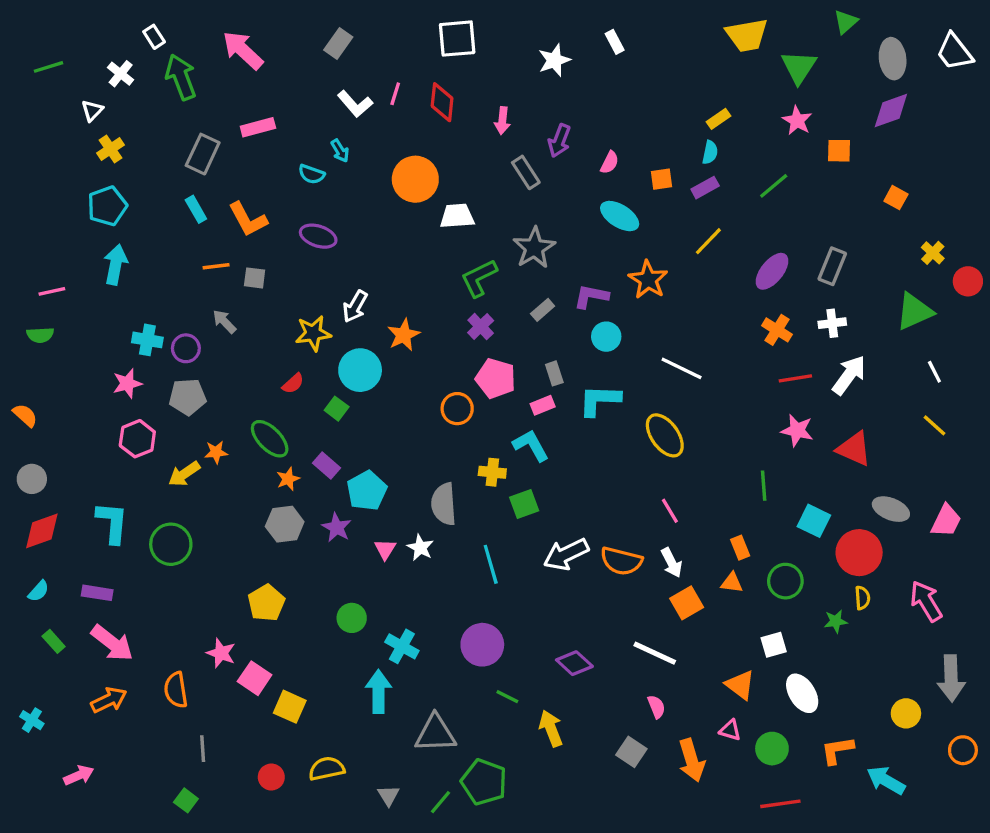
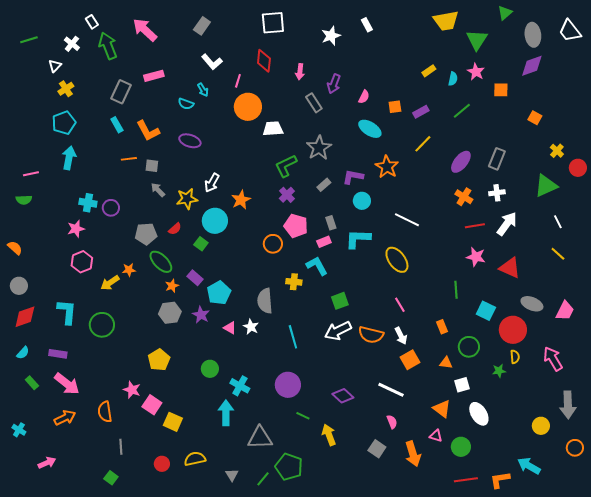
pink line: (395, 94) -> (238, 81), moved
cyan semicircle: (710, 152) -> (453, 79), moved
gray arrow: (224, 322) -> (158, 190), moved
gray pentagon: (188, 397) -> (146, 234), moved
green square: (524, 504) -> (340, 301), moved
pink triangle: (385, 549) -> (230, 328), turned -32
orange triangle: (732, 583) -> (446, 363), moved
orange L-shape: (837, 750) -> (500, 480), moved

